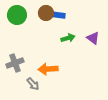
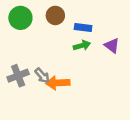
blue rectangle: (58, 15) -> (83, 28), moved
gray arrow: (33, 84) -> (42, 76), moved

